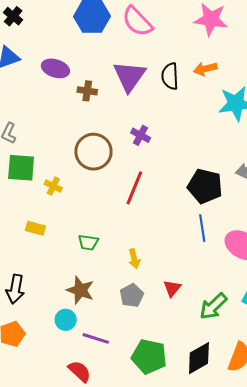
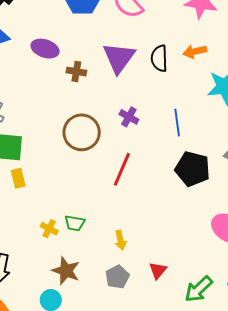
yellow cross: (53, 186) -> (49, 229), moved
yellow rectangle: (35, 228) -> (18, 178), moved, turned 60
blue line: (202, 228) -> (177, 123), moved

